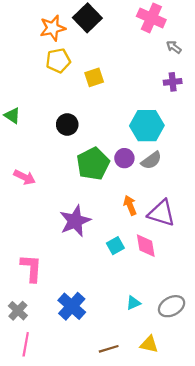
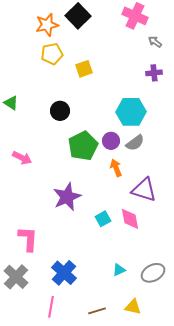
orange arrow: (130, 205) -> (116, 168), moved
gray cross: (18, 311) -> (16, 277), size x1.4
pink line: (26, 344) -> (51, 307), moved

